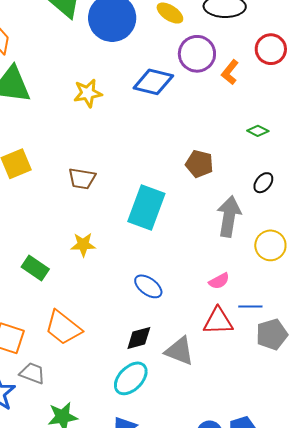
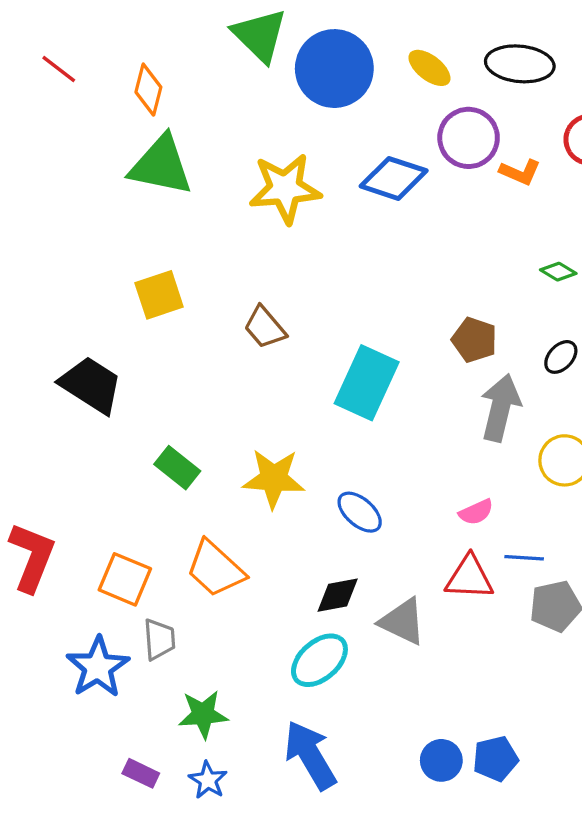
orange L-shape: (230, 72) -> (520, 172), turned -110
yellow star: (88, 93) -> (285, 189), size x1.5
brown pentagon: (199, 164) -> (474, 340), moved
brown trapezoid: (82, 179) -> (265, 327), turned 36
yellow star: (83, 245) -> (274, 479), moved, size x1.5
gray trapezoid: (32, 373) -> (159, 639), turned 60

